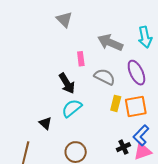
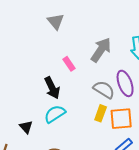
gray arrow: (110, 43) -> (101, 50), turned 95
pink rectangle: (81, 59) -> (69, 64), turned -32
gray semicircle: (105, 77) -> (104, 90), moved

